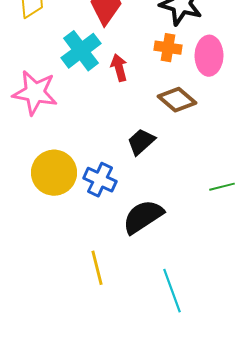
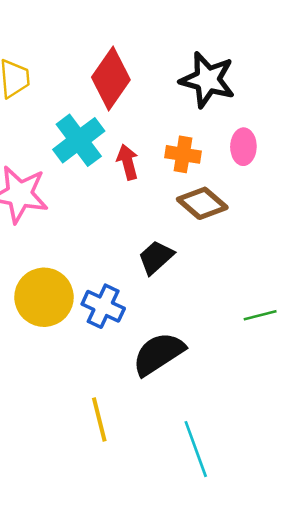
orange cross: (168, 48) -> (183, 154), moved
pink ellipse: (209, 56) -> (243, 147), size x0.7

